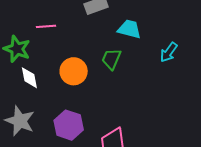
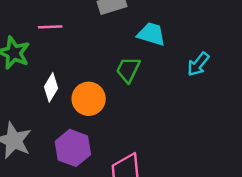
orange circle: (74, 71) -> (89, 99), moved
white diamond: (29, 78) -> (51, 87), moved, turned 40

